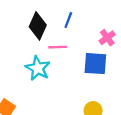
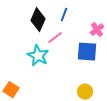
pink line: (58, 47) -> (55, 38), turned -35

